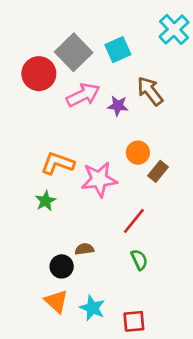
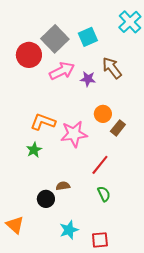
orange triangle: (56, 301) -> (15, 225), moved
cyan star: (92, 308) -> (69, 230), turned 30

